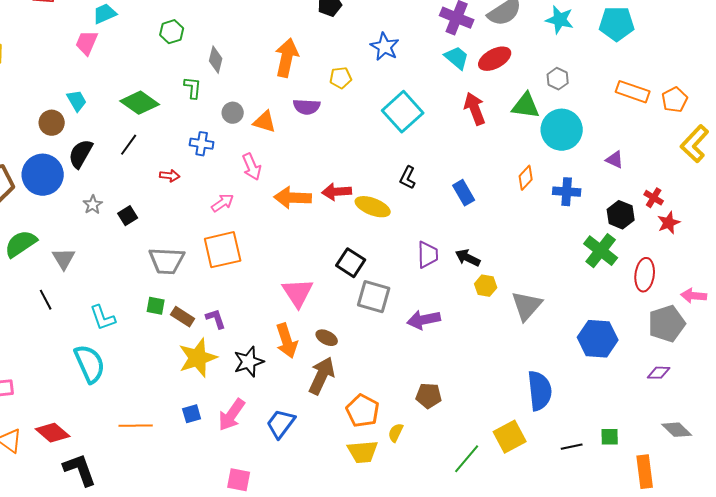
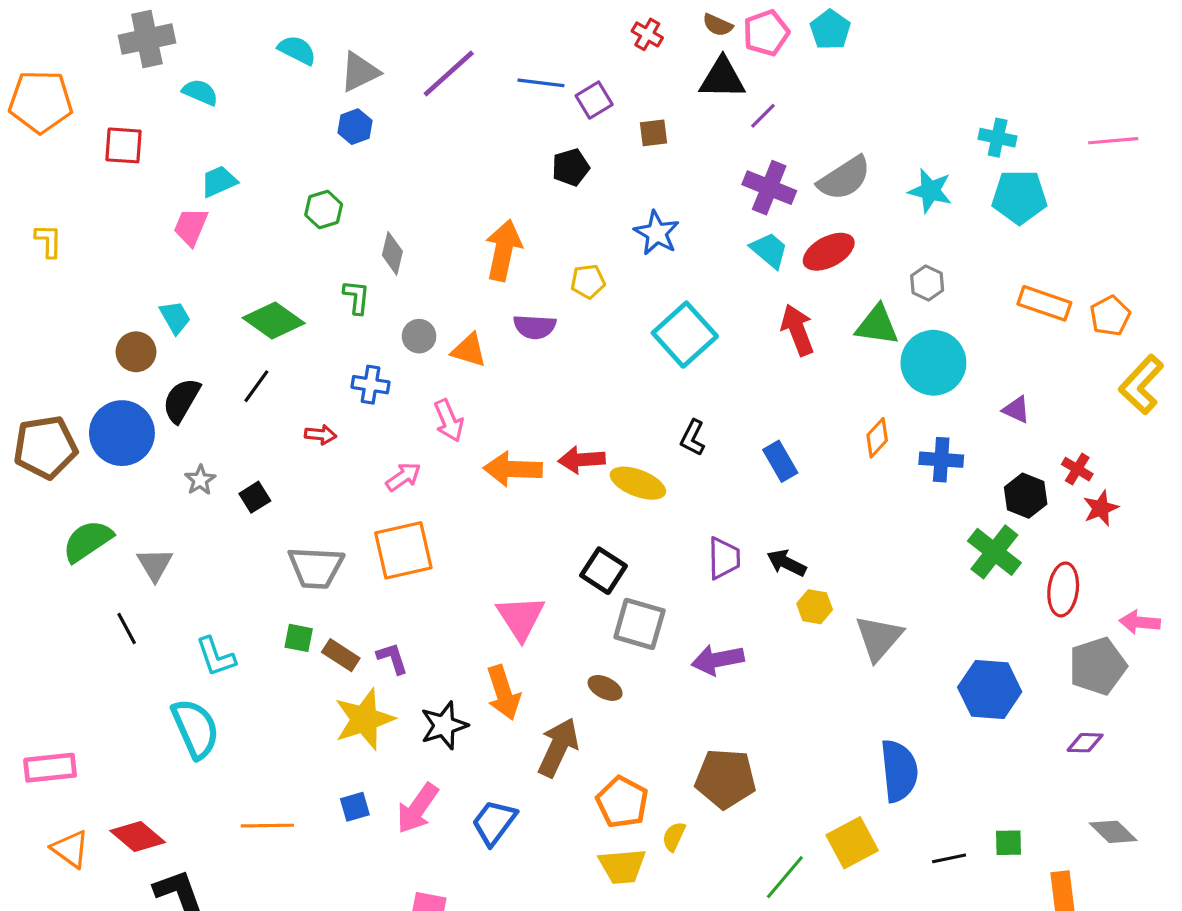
brown ellipse: (327, 338) -> (605, 688), moved
brown pentagon: (429, 396) -> (725, 779), size x1.5

